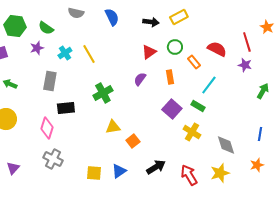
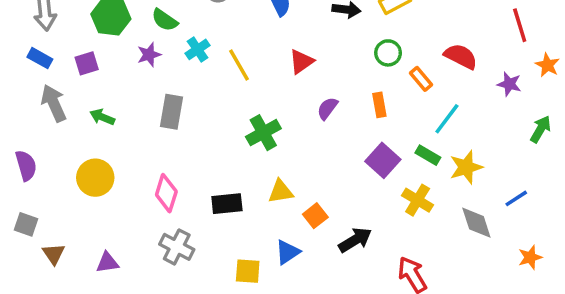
orange star: (267, 27) -> (547, 65), moved
red line: (247, 42) -> (520, 25), moved
red triangle: (149, 52) -> (301, 62), moved
cyan cross: (65, 53) -> (197, 49), moved
black rectangle: (66, 108) -> (227, 204), moved
blue line: (260, 134) -> (516, 198), moved, turned 48
black arrow: (156, 167) -> (355, 240), moved
purple triangle: (13, 168) -> (107, 263), turned 40
blue triangle: (119, 171) -> (288, 252), moved
yellow star: (220, 173) -> (466, 167), moved

